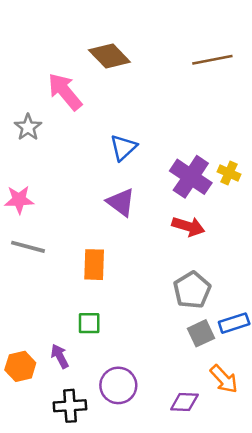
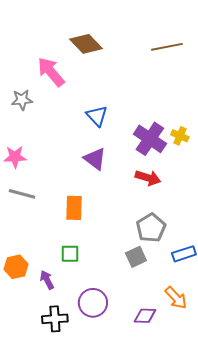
gray star: (28, 127) -> (22, 100), turned 30
blue triangle: (123, 148) -> (97, 116), turned -30
gray square: (201, 333) -> (136, 257), moved
orange hexagon: (20, 366) -> (16, 267), moved

